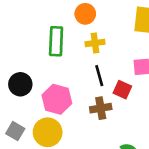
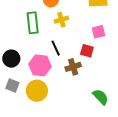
black line: (99, 76) -> (56, 48), moved
gray square: (15, 131) -> (12, 86), moved

